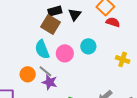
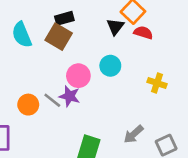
black triangle: (75, 15) -> (115, 27), moved
cyan semicircle: (42, 49) -> (22, 35), moved
purple star: (50, 82) -> (70, 96), moved

